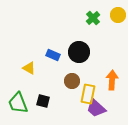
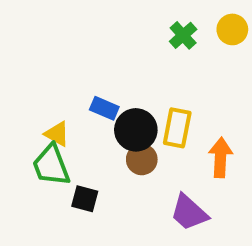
black circle: (79, 52) -> (136, 130), moved
yellow rectangle: (88, 94) -> (177, 128), moved
green trapezoid: (18, 103) -> (51, 165), moved

